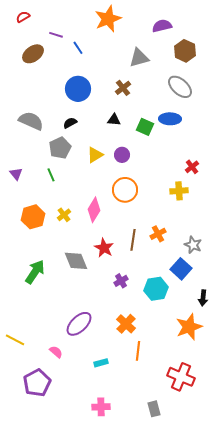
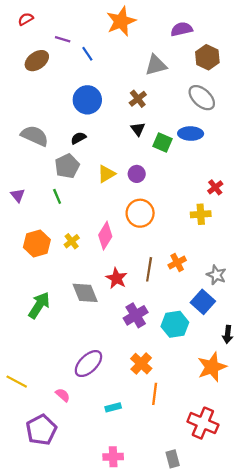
black triangle: (114, 120) -> (138, 129), moved, turned 48
purple cross: (121, 281) -> (136, 315), size x1.5

